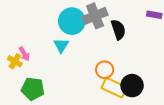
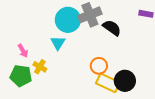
black semicircle: (118, 30) -> (112, 28), turned -36
yellow cross: (15, 61) -> (40, 67), moved
green pentagon: (33, 89) -> (21, 76), moved

